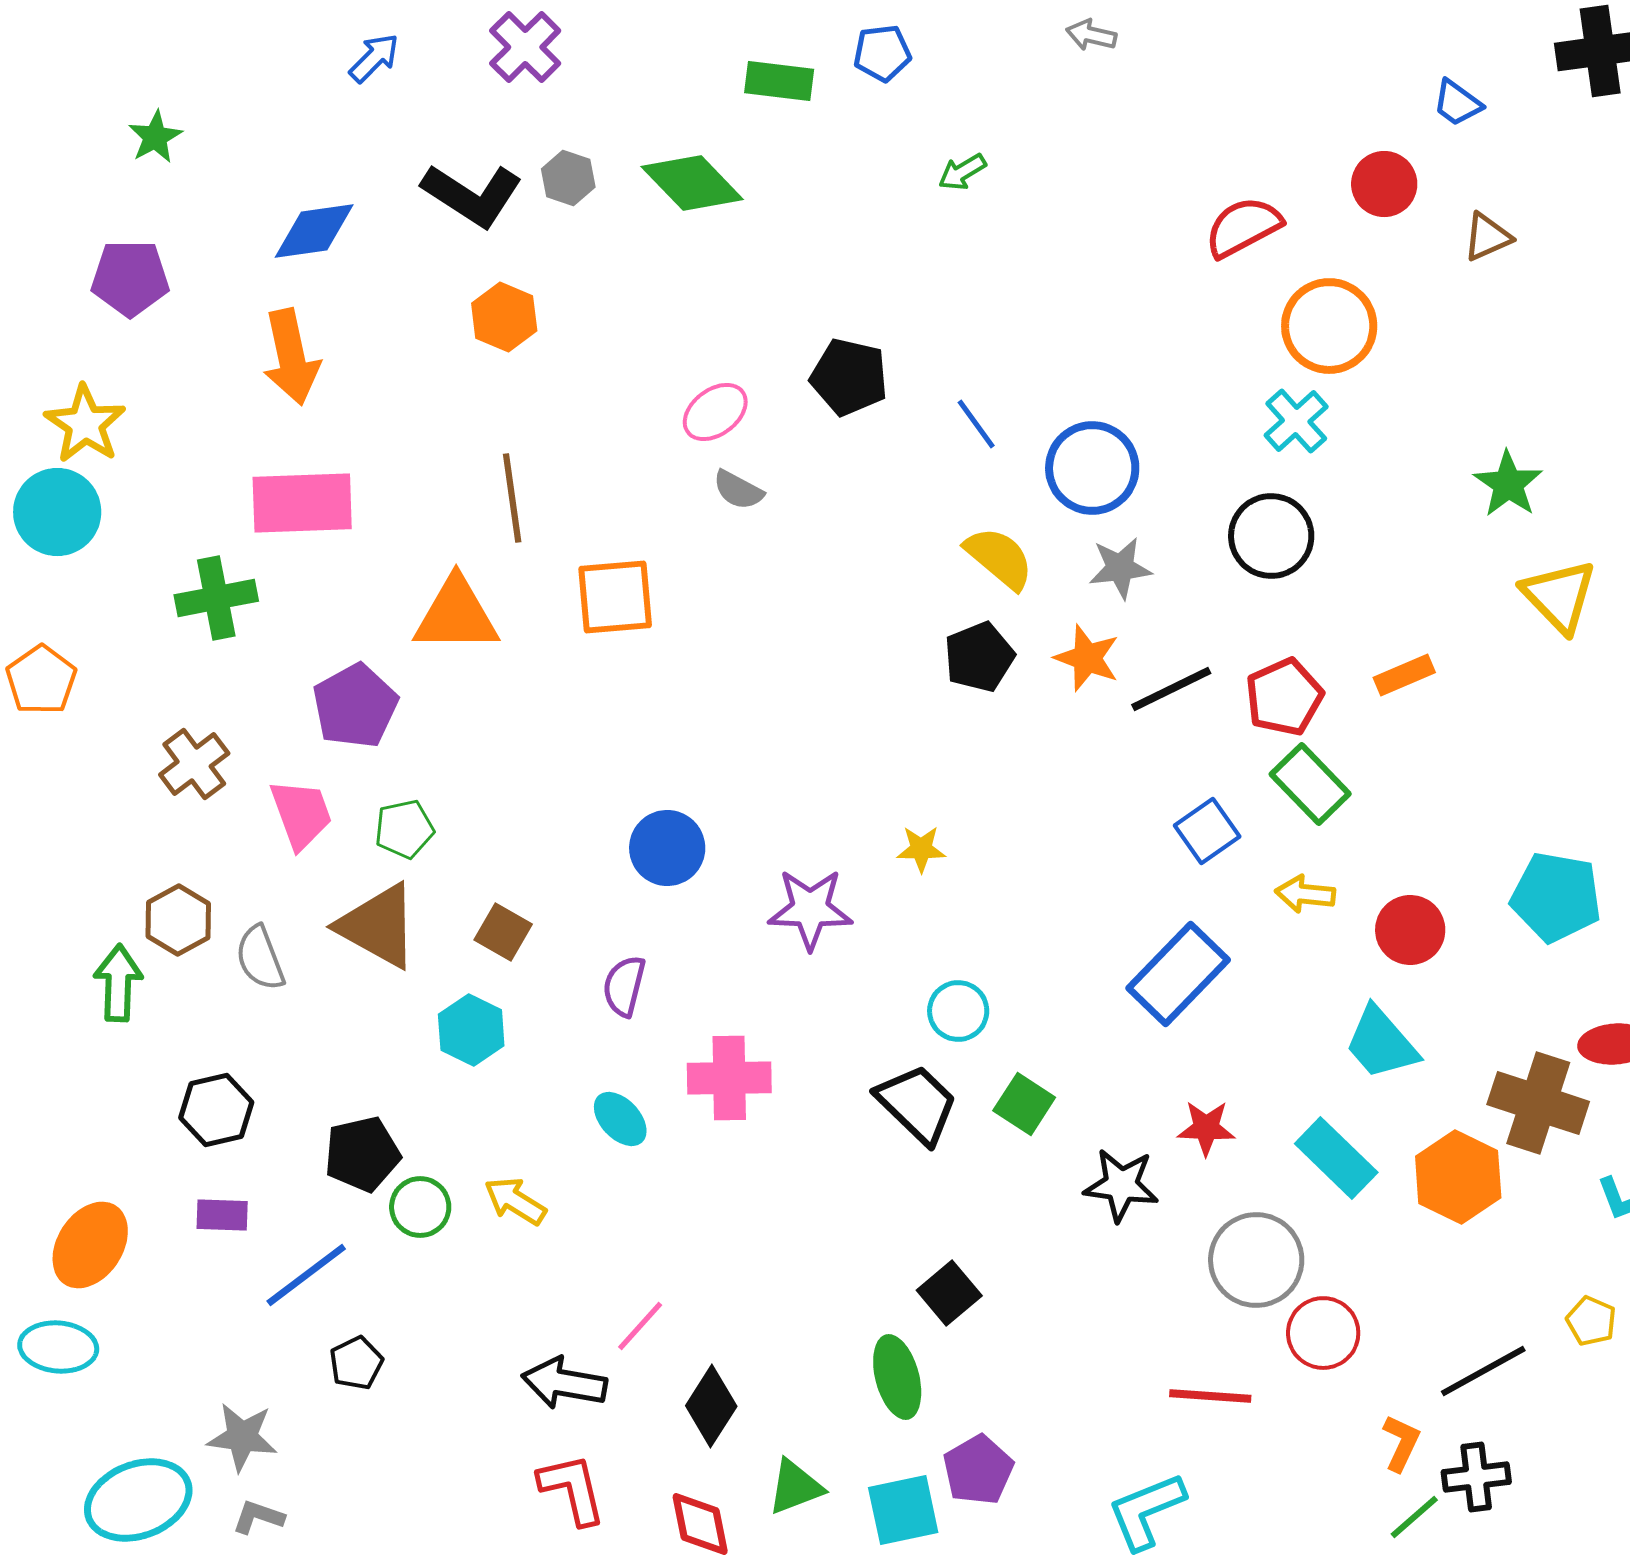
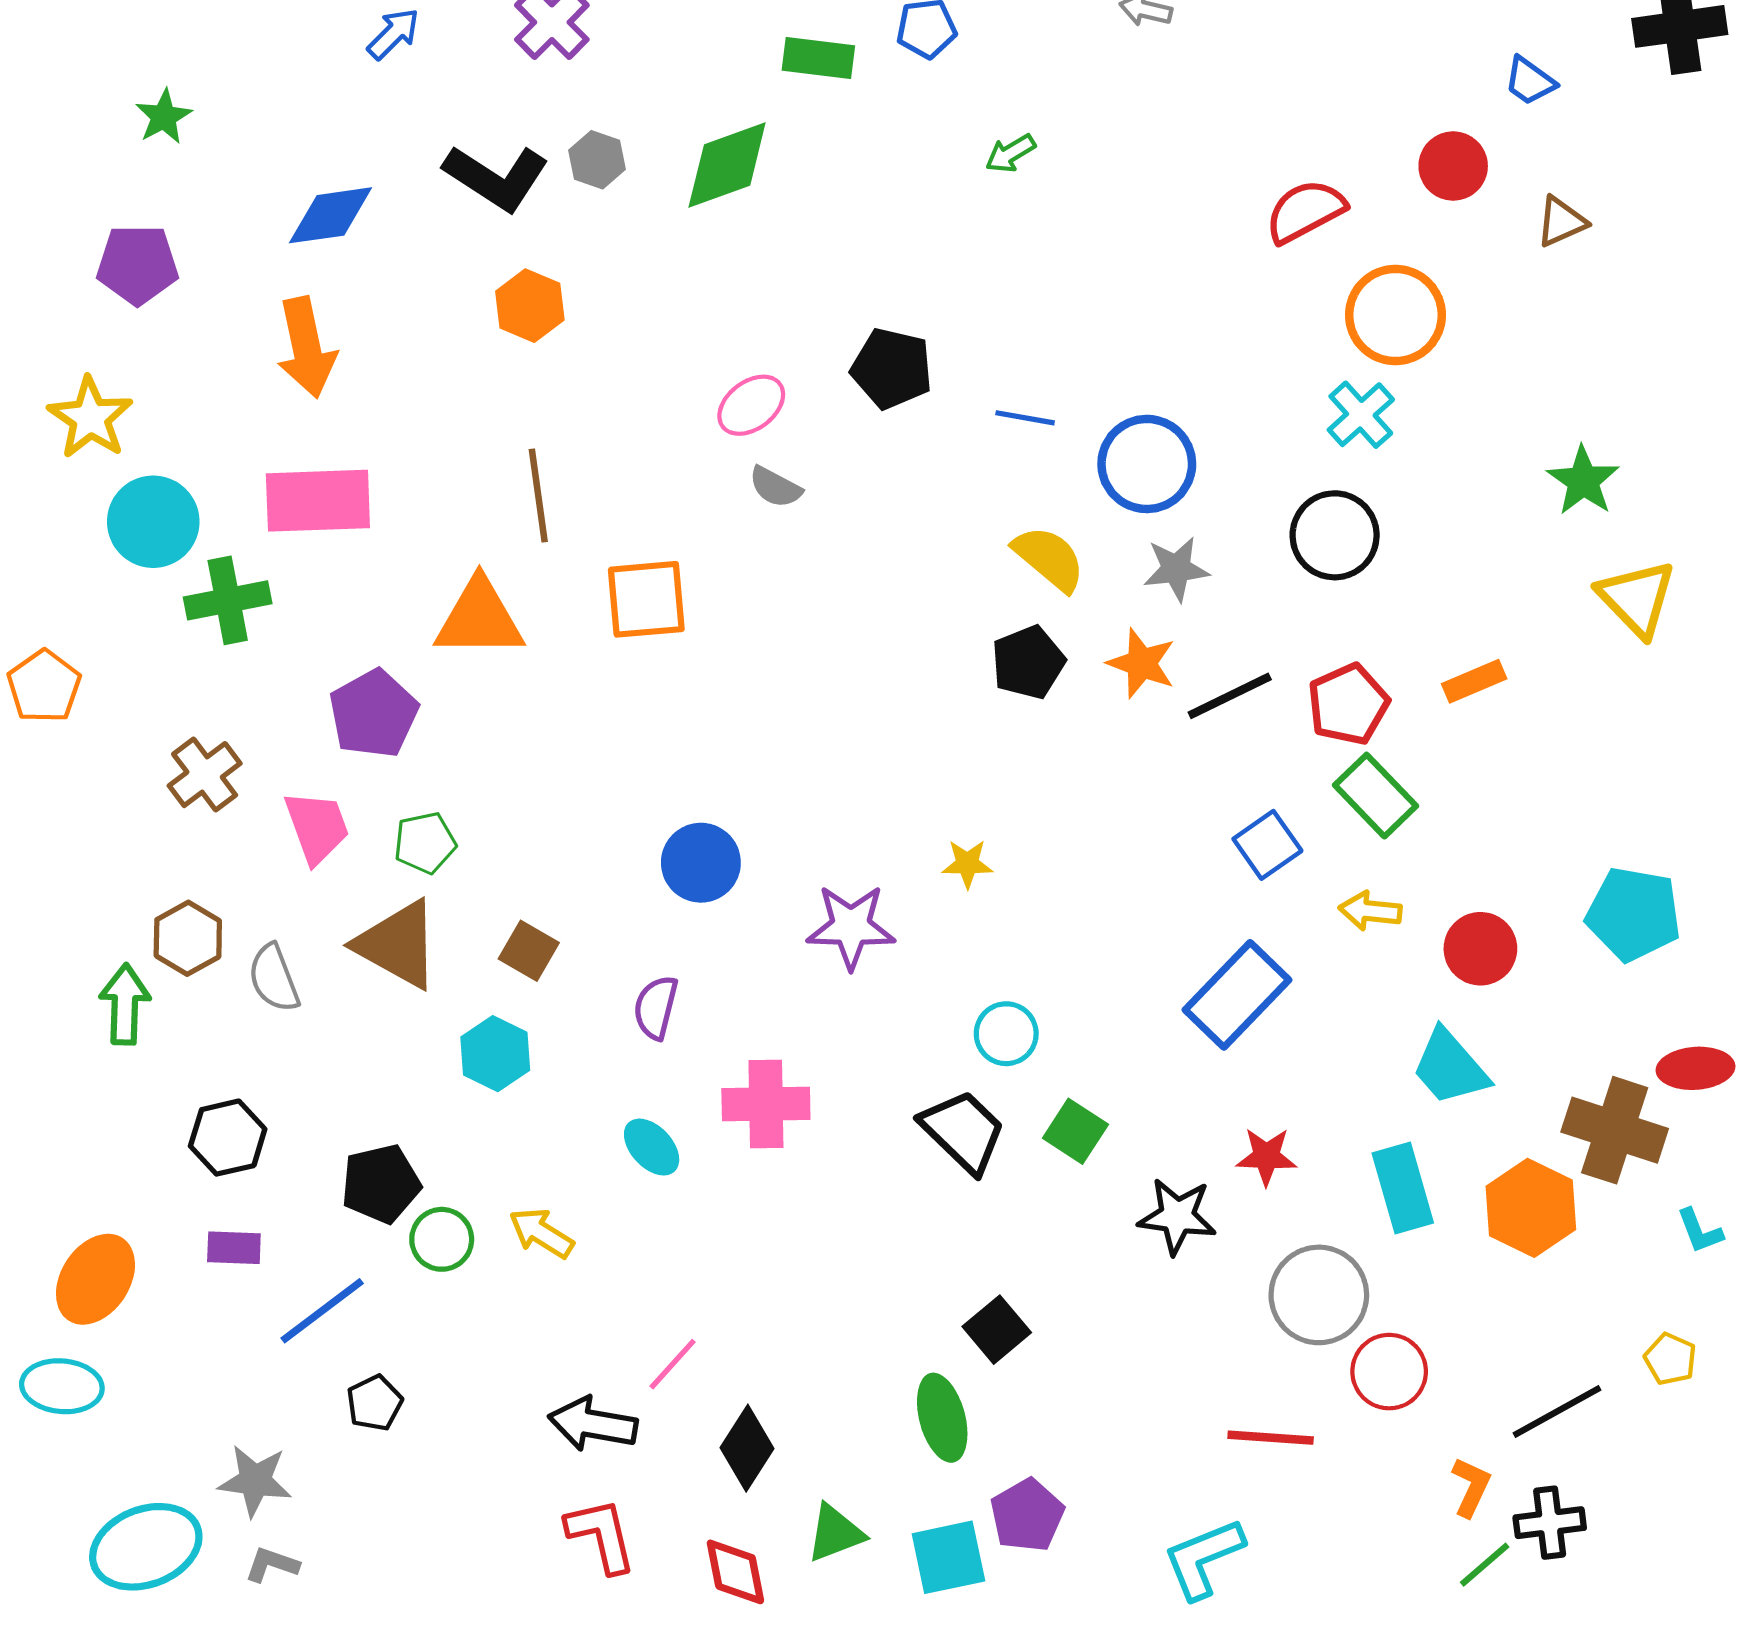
green diamond: (692, 183) -> (727, 165), turned -66
blue line: (976, 424) -> (1025, 418), turned -44
cyan circle: (57, 512) -> (153, 522), moved
cyan rectangle: (1336, 1158) -> (1403, 1188), turned 30

